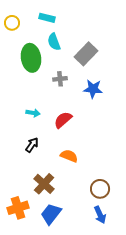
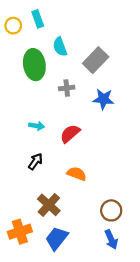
cyan rectangle: (47, 18) -> (38, 19), moved, turned 56

